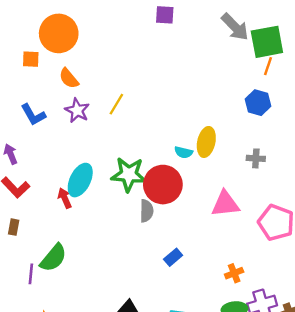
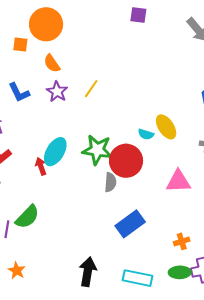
yellow ellipse: (206, 142) -> (166, 127), turned -50
blue rectangle: (173, 257) -> (130, 224), size x1.8

